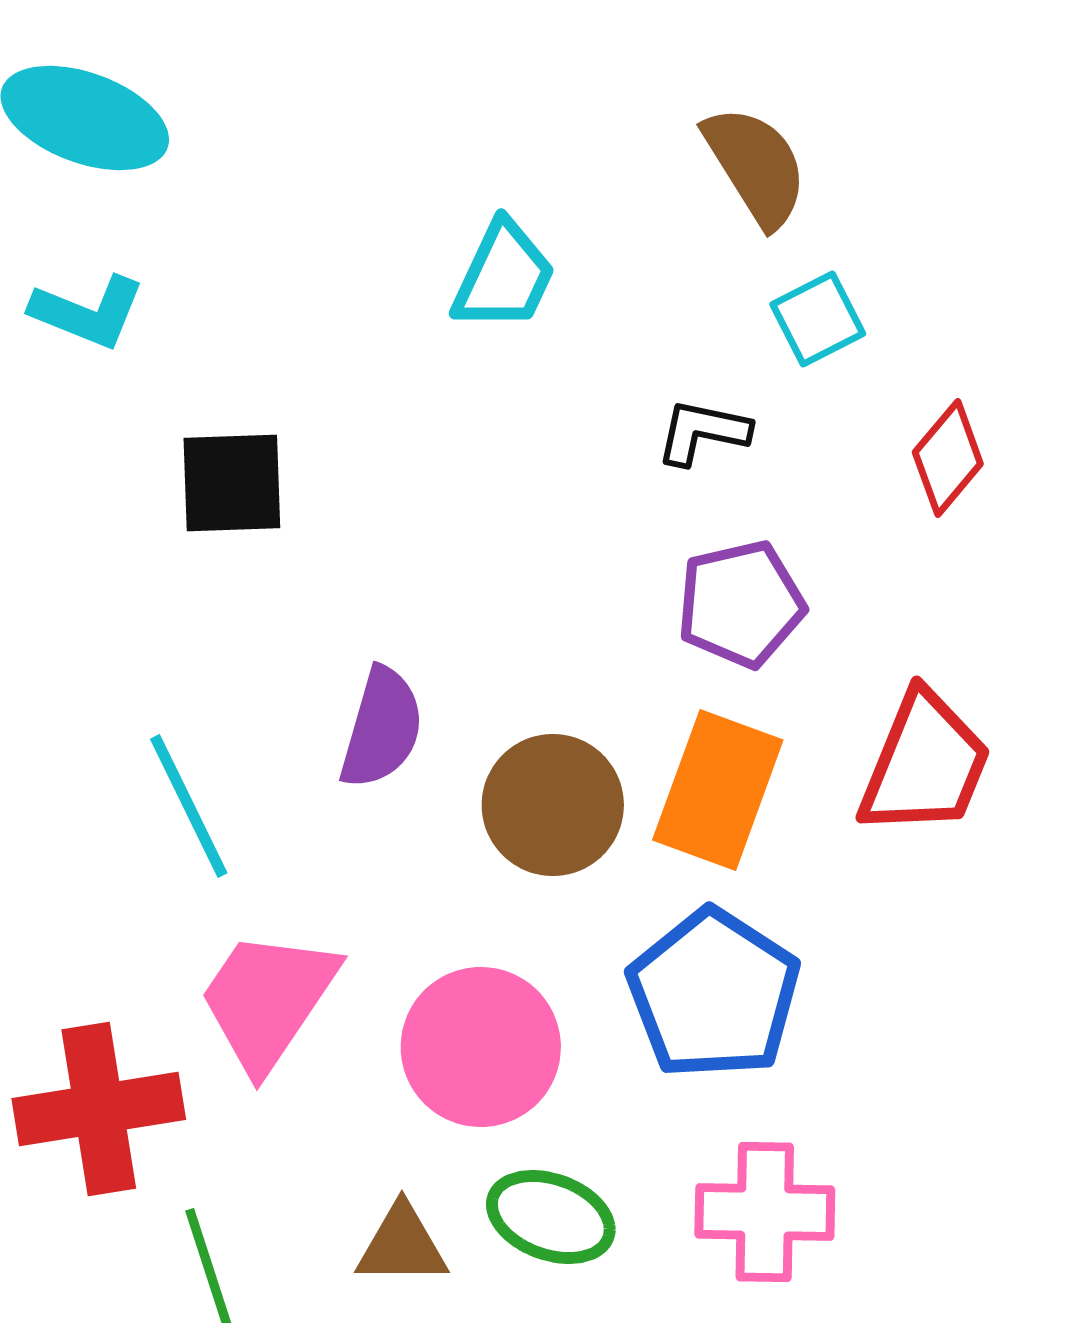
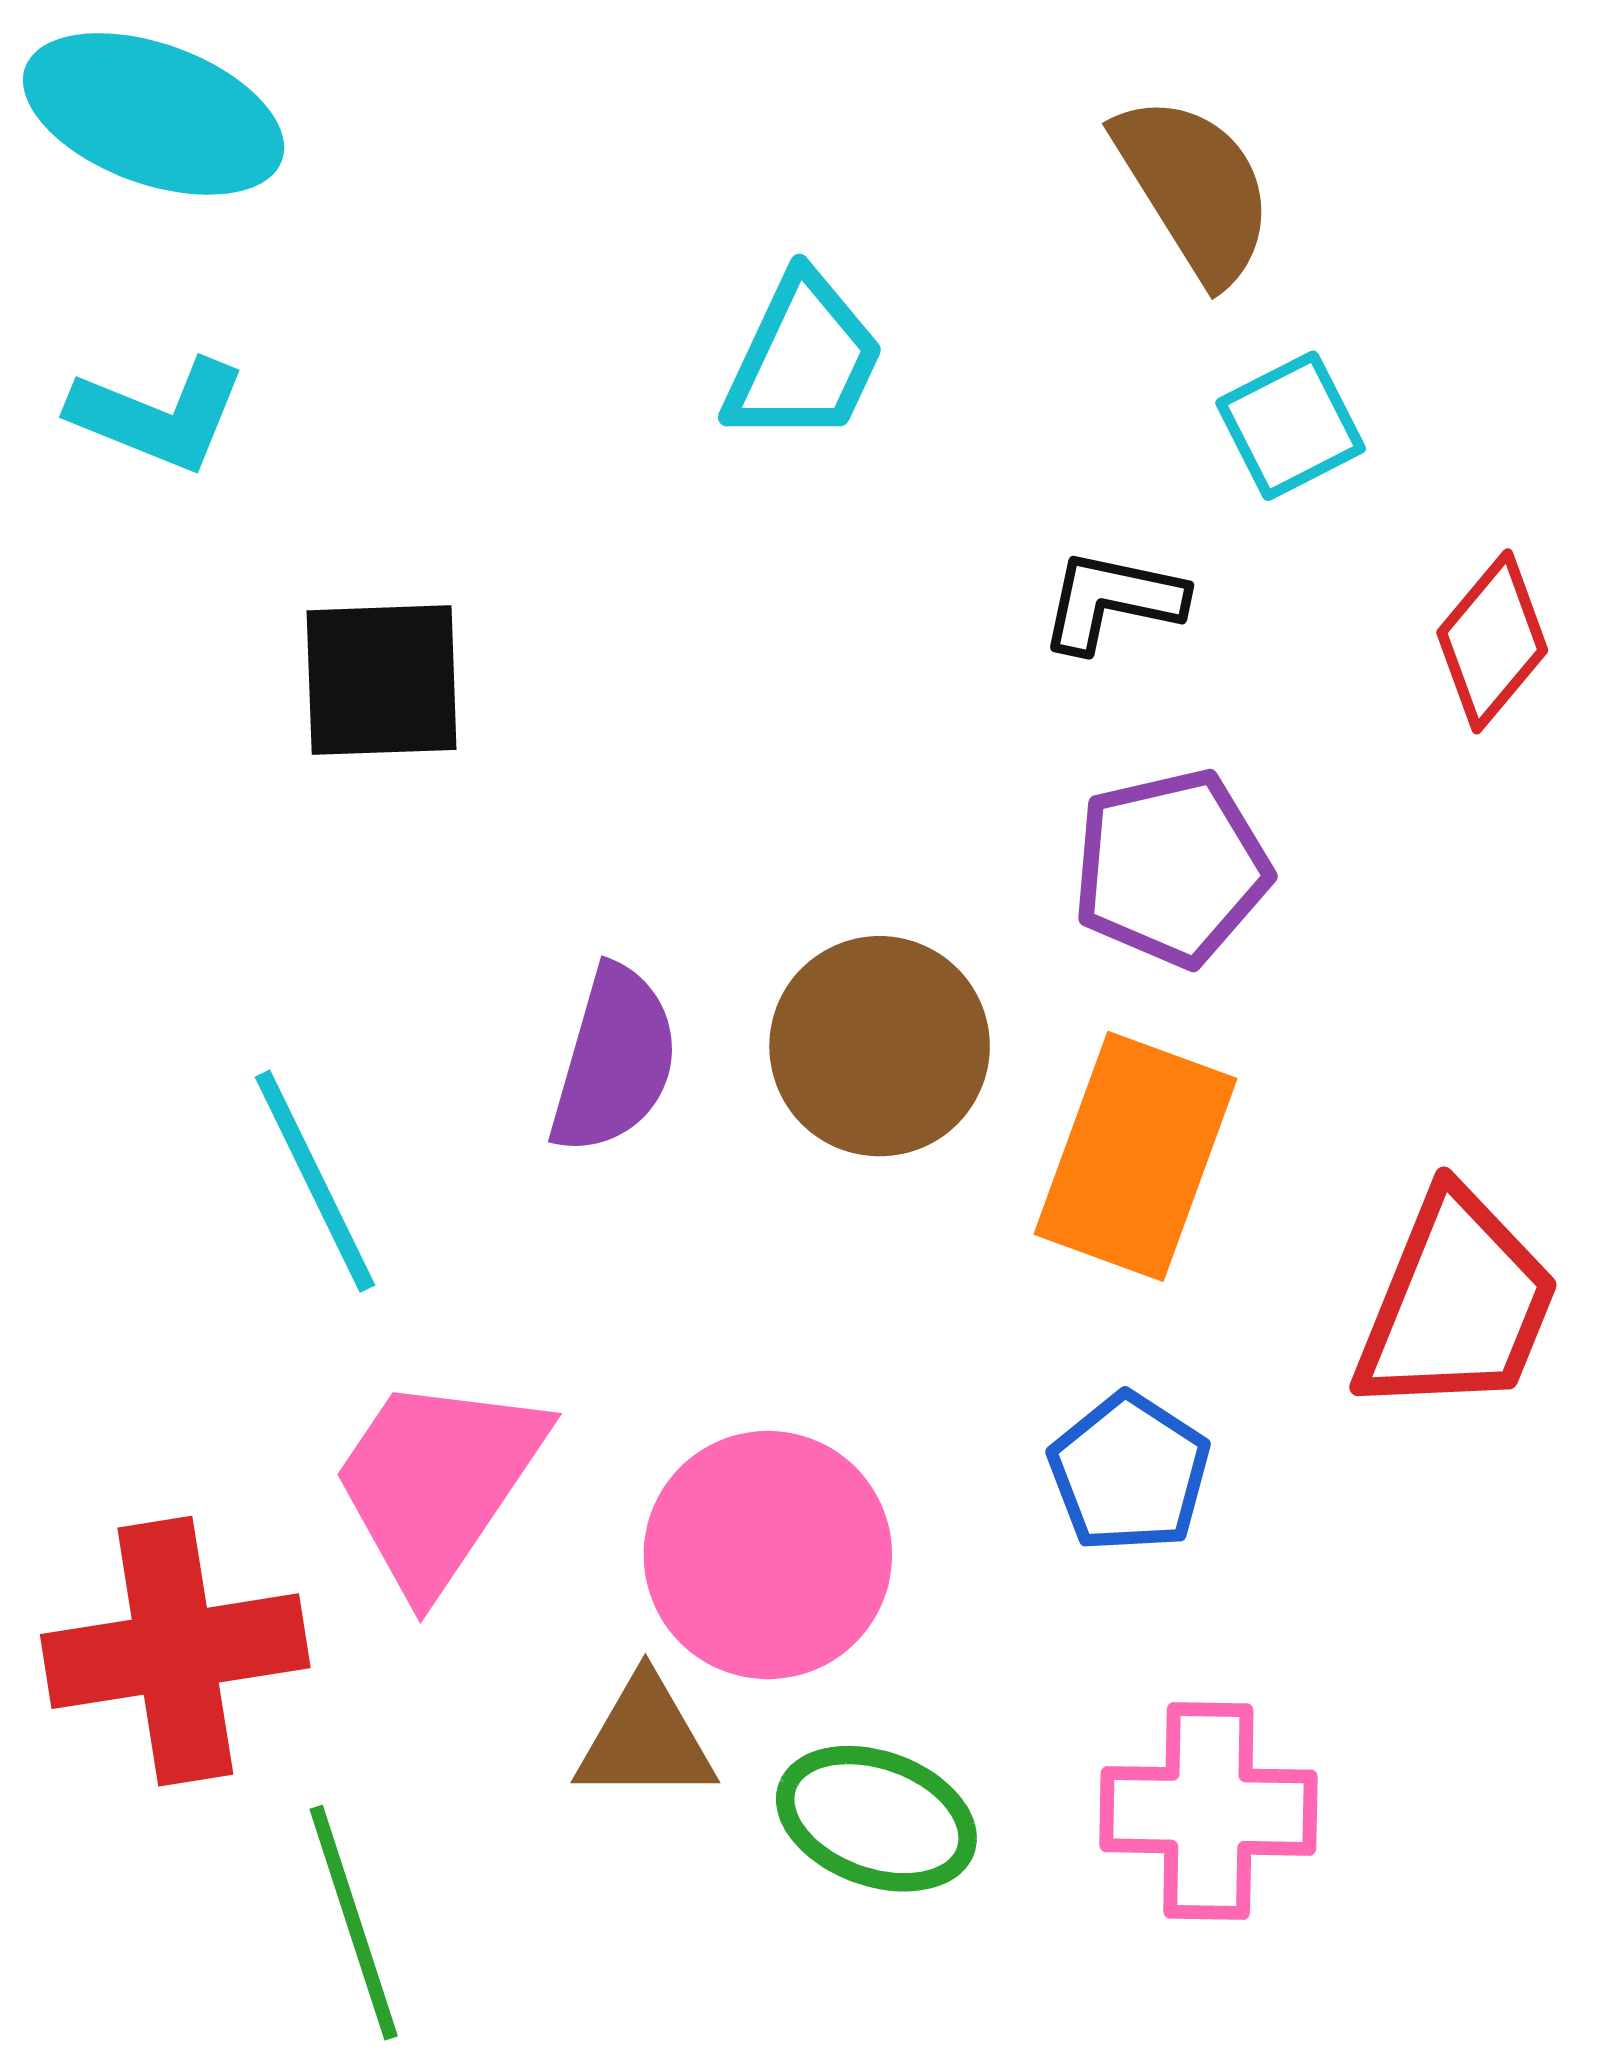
red trapezoid: (925, 764) -> (1457, 1304), moved
brown circle: (553, 805) -> (880, 1046), moved
blue pentagon: (714, 994) -> (1129, 1473), size x0.6
brown triangle: (402, 1245) -> (645, 1740), moved

